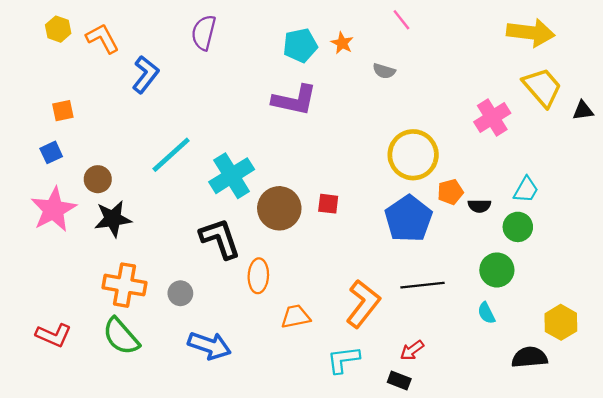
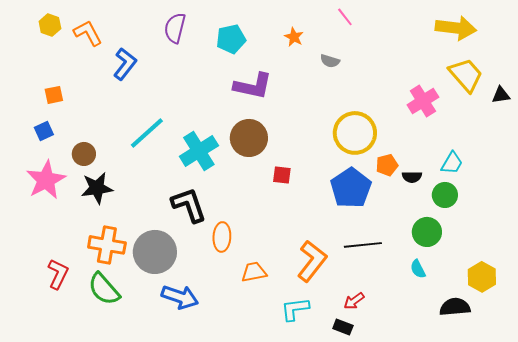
cyan pentagon: (300, 45) -> (231, 39), moved
brown circle: (279, 208) -> (249, 138), moved
gray circle: (180, 293) -> (155, 252), size x2.0
red L-shape: (54, 335) -> (58, 274), moved, turned -88

